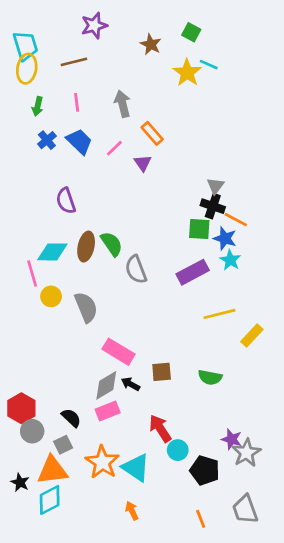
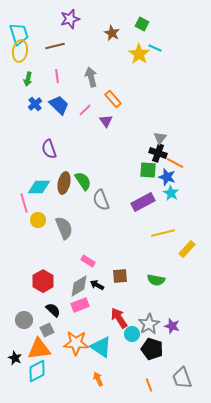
pink rectangle: (118, 352) -> (88, 261), size x0.6
red hexagon: (21, 408) -> (43, 281), moved
gray star: (246, 453) -> (149, 324), moved
orange star: (102, 462) -> (76, 343), turned -30

